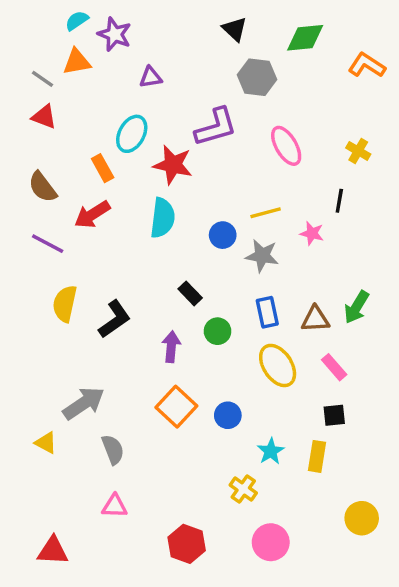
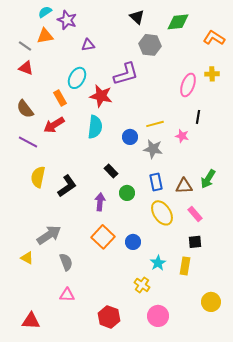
pink ellipse: (286, 146) -> (188, 85), moved, turned 50
yellow cross: (358, 151) -> (212, 74), moved, turned -32

